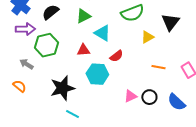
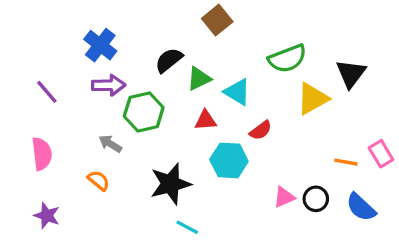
black semicircle: (50, 12) -> (169, 60), moved
green triangle: (83, 16) -> (199, 79), moved
yellow triangle: (147, 37) -> (312, 99), size x1.5
orange line: (158, 67) -> (346, 162), moved

